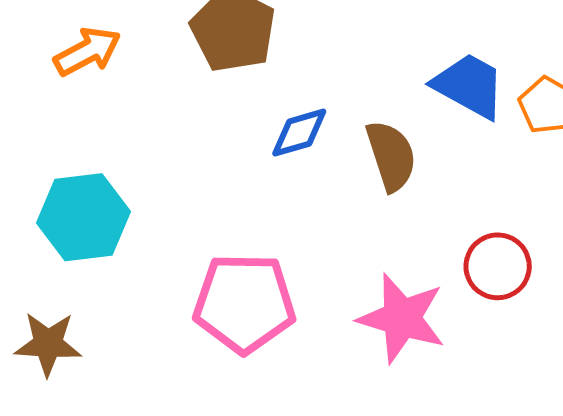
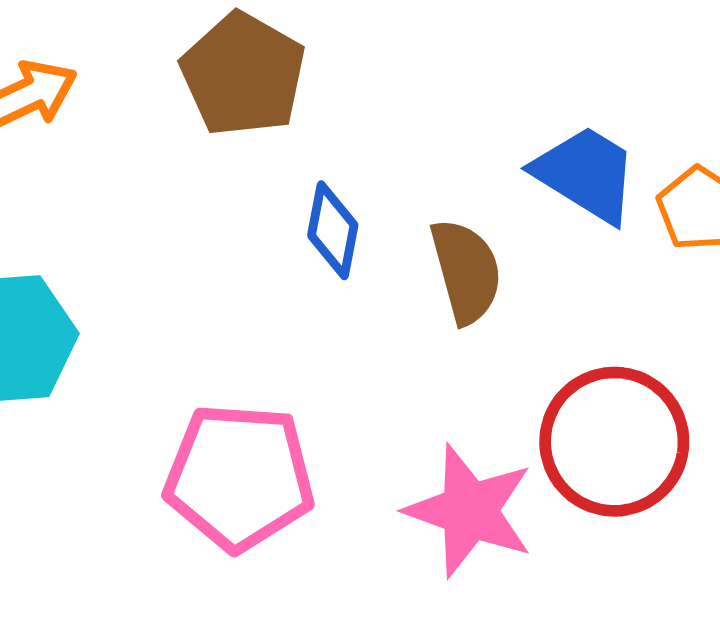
blue diamond: (299, 133) -> (333, 230), turned -66
red circle: (498, 266) -> (614, 442), size x1.5

